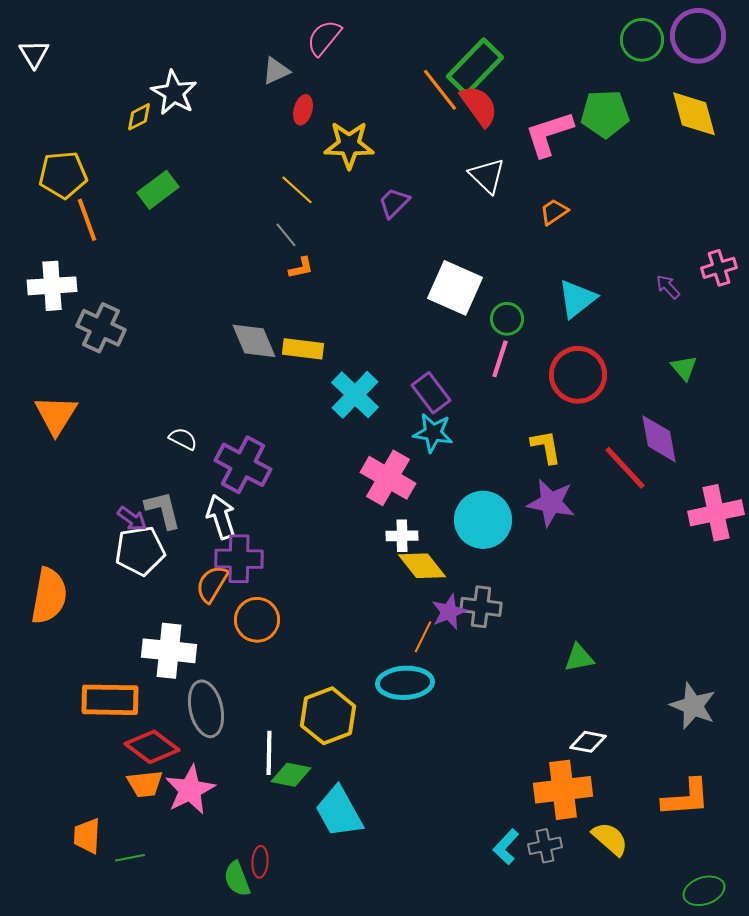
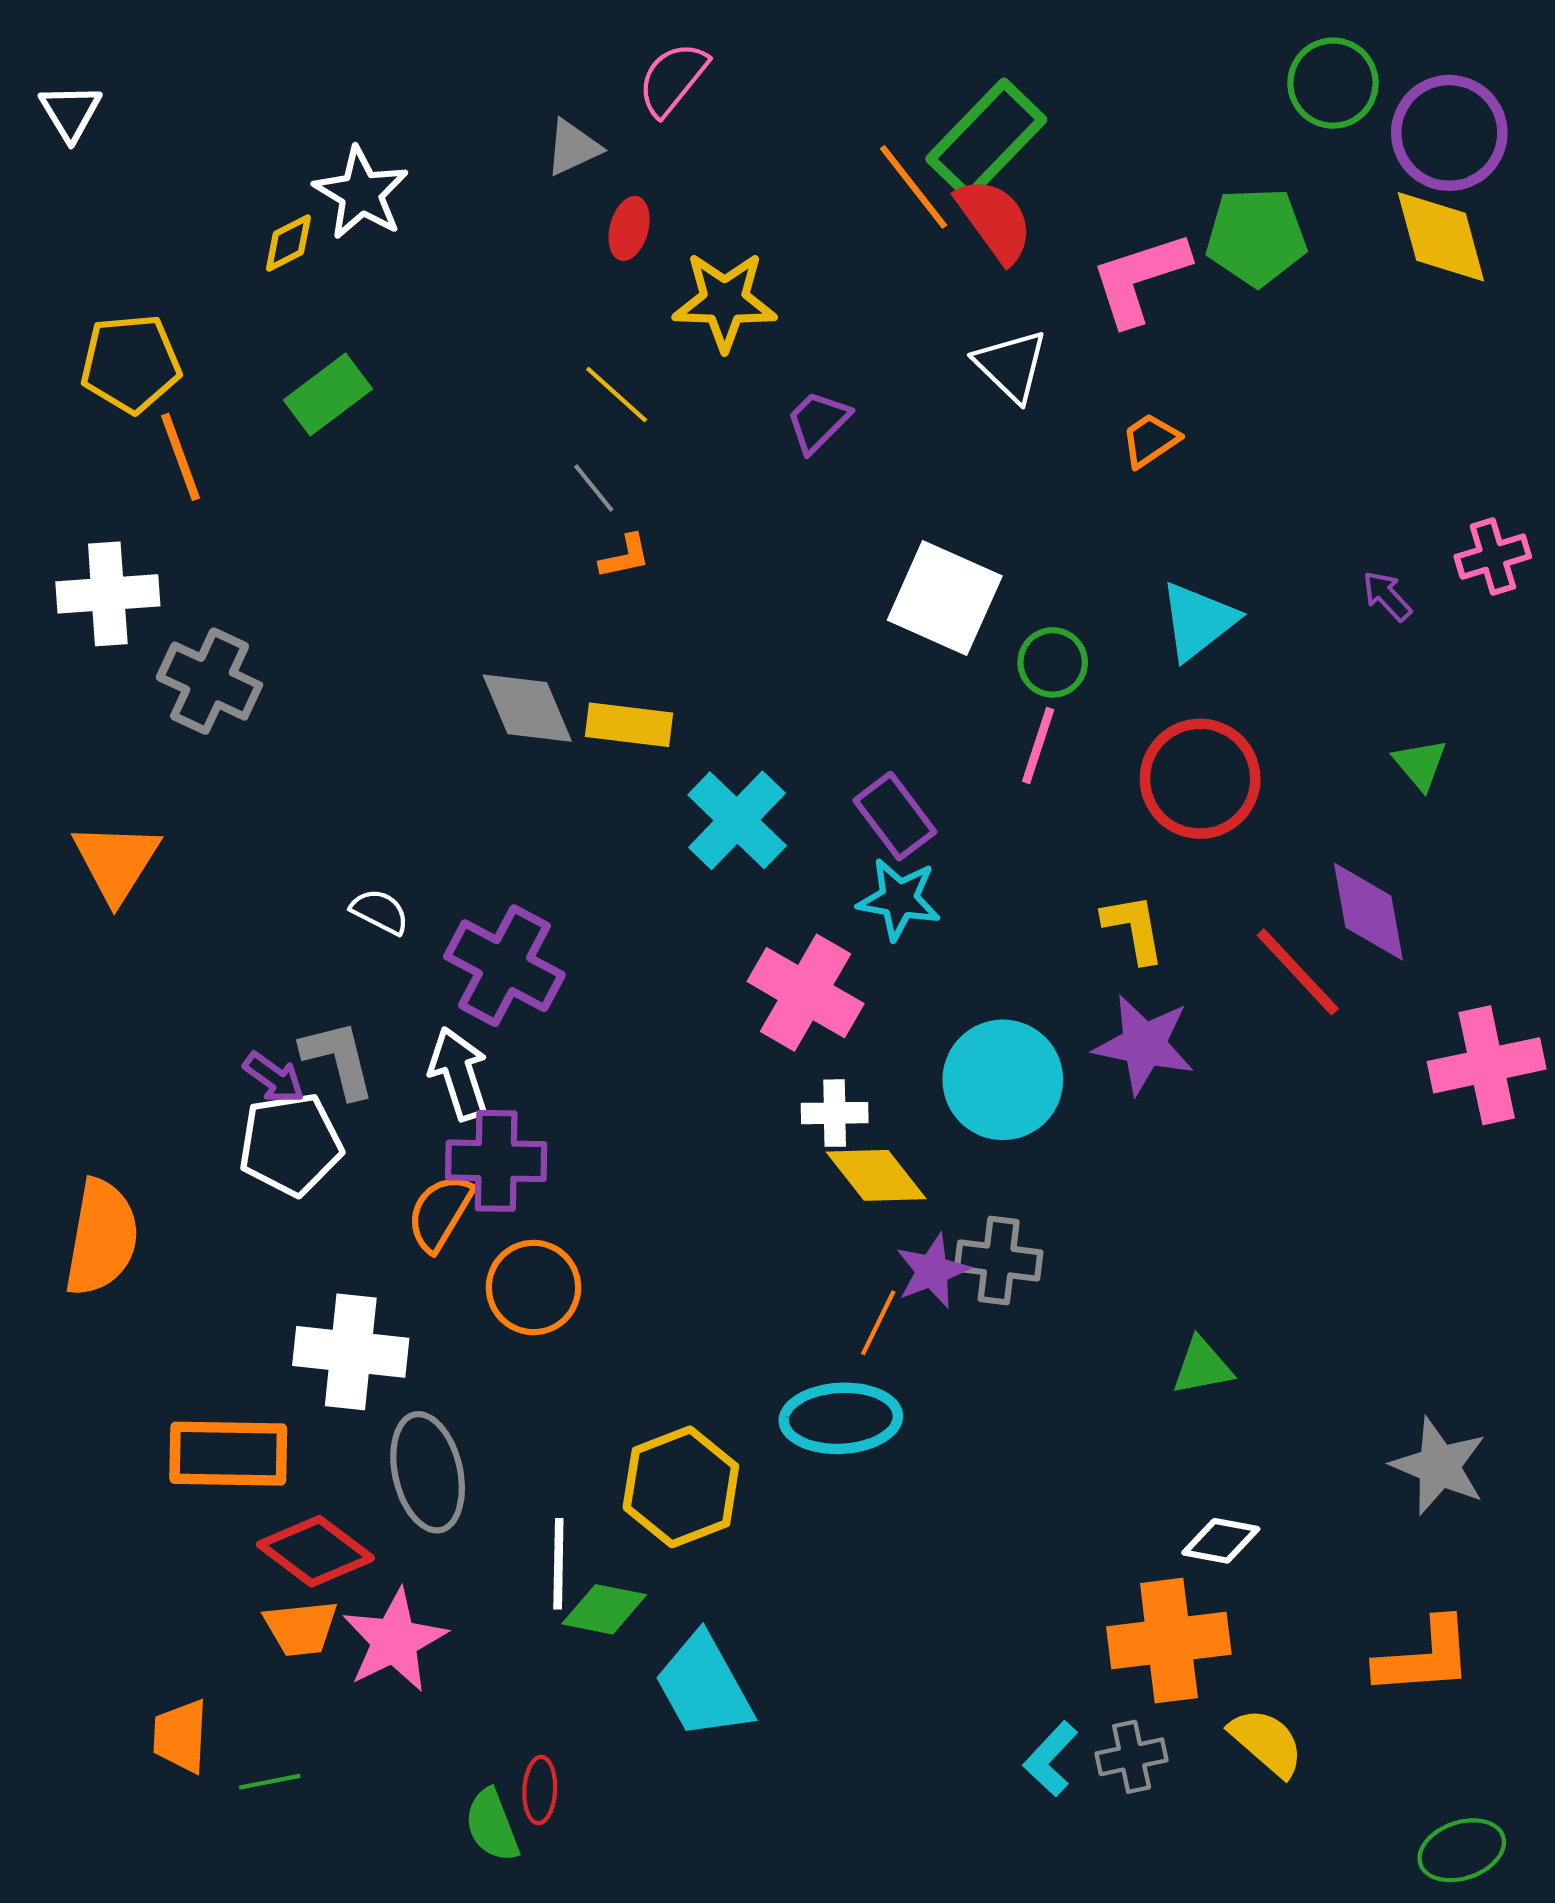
purple circle: (698, 36) -> (1449, 133), moved

